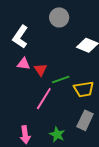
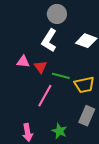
white L-shape: (20, 37) -> (49, 40), moved
green line: (61, 79) -> (61, 76), turned 36

